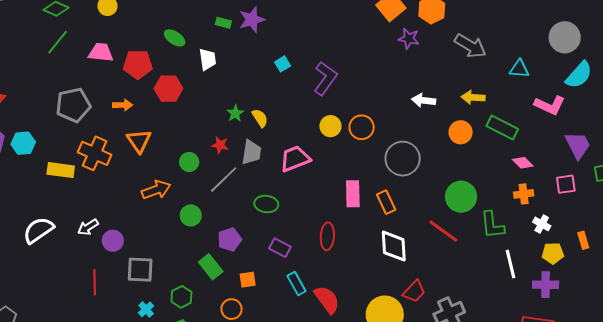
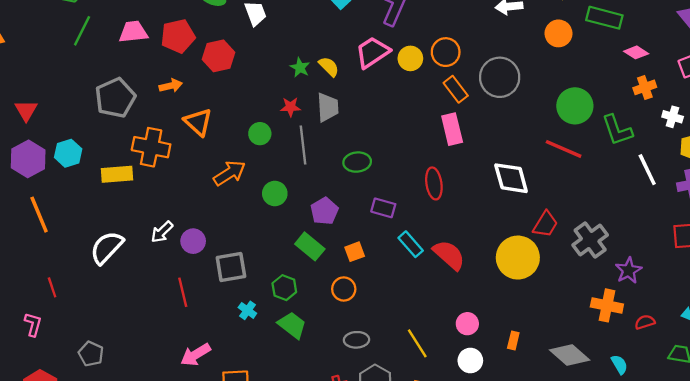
pink trapezoid: (295, 159) -> (373, 52), moved
gray line: (224, 180) -> (303, 145), turned -40
orange rectangle: (386, 202) -> (456, 89), moved

